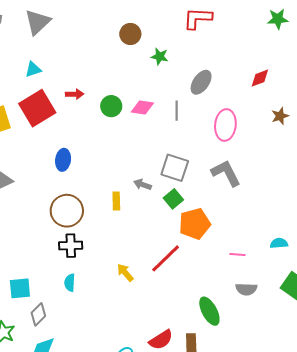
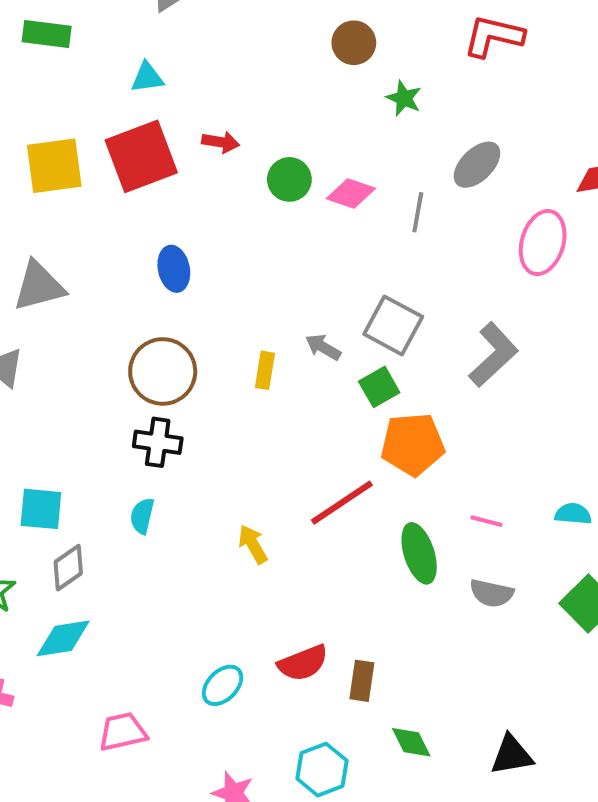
pink ellipse: (225, 125) -> (543, 243), moved
blue ellipse: (63, 160) -> (174, 269), turned -30
gray L-shape: (226, 173) -> (494, 355), turned 64
yellow arrow: (125, 273) -> (253, 544), moved
green ellipse: (209, 311) -> (419, 553), moved

